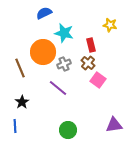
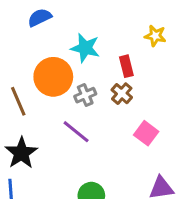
blue semicircle: (44, 13) -> (40, 17), moved
pink square: (98, 80) -> (146, 133), moved
black star: (22, 102) -> (21, 153), size x1.5

